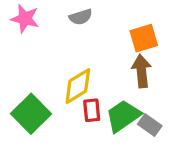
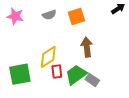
orange square: (144, 38) -> (76, 17), moved
green square: (31, 114) -> (20, 74), turned 35

